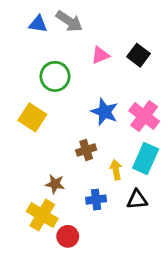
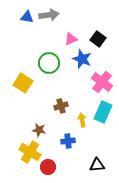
gray arrow: (69, 21) -> (49, 15), turned -42
green circle: (55, 76) -> (49, 63), moved
blue star: (105, 112) -> (82, 59), moved
black triangle: (137, 200) -> (97, 165), moved

